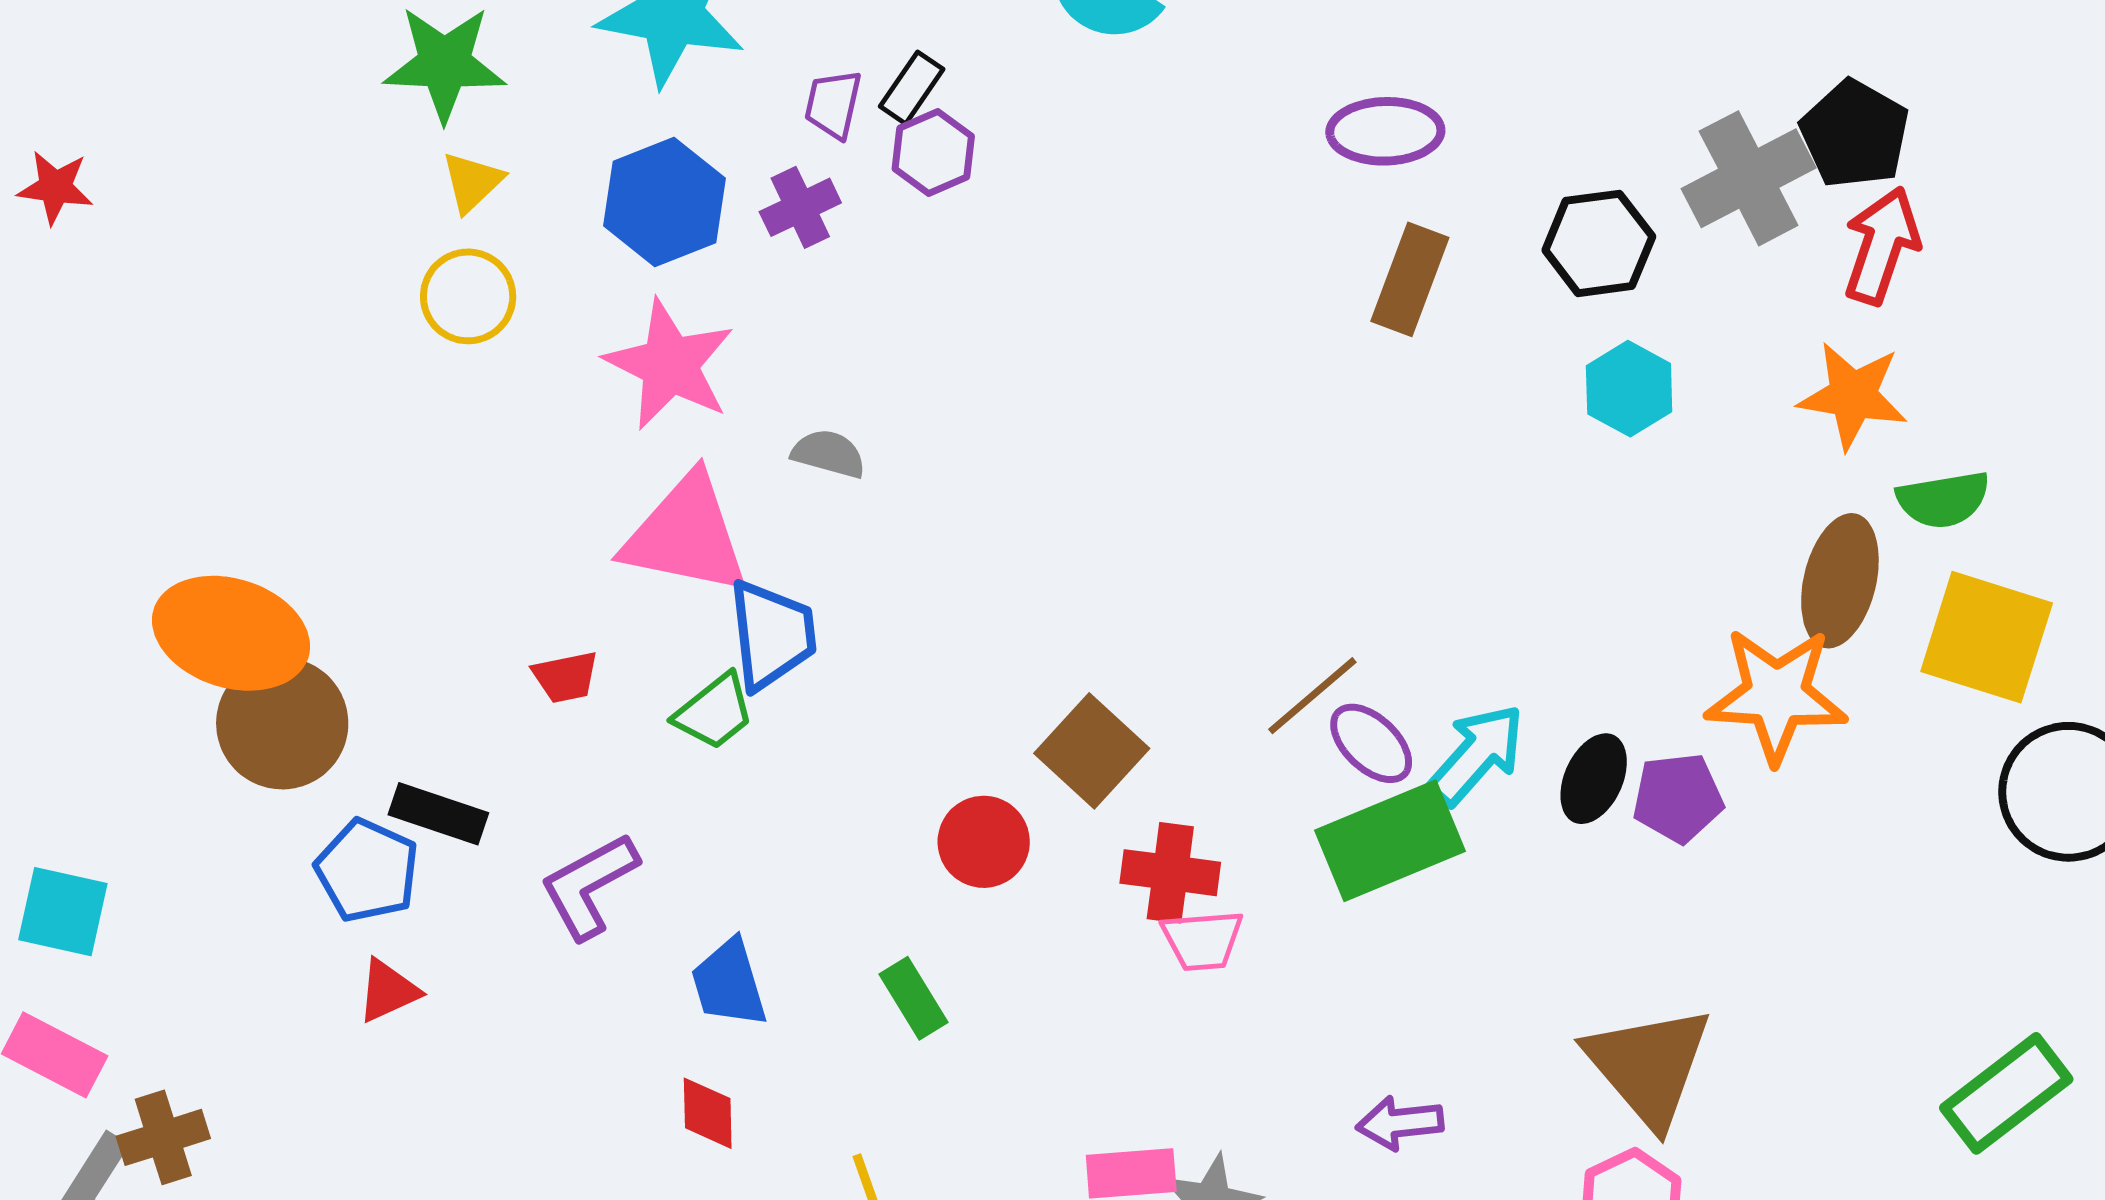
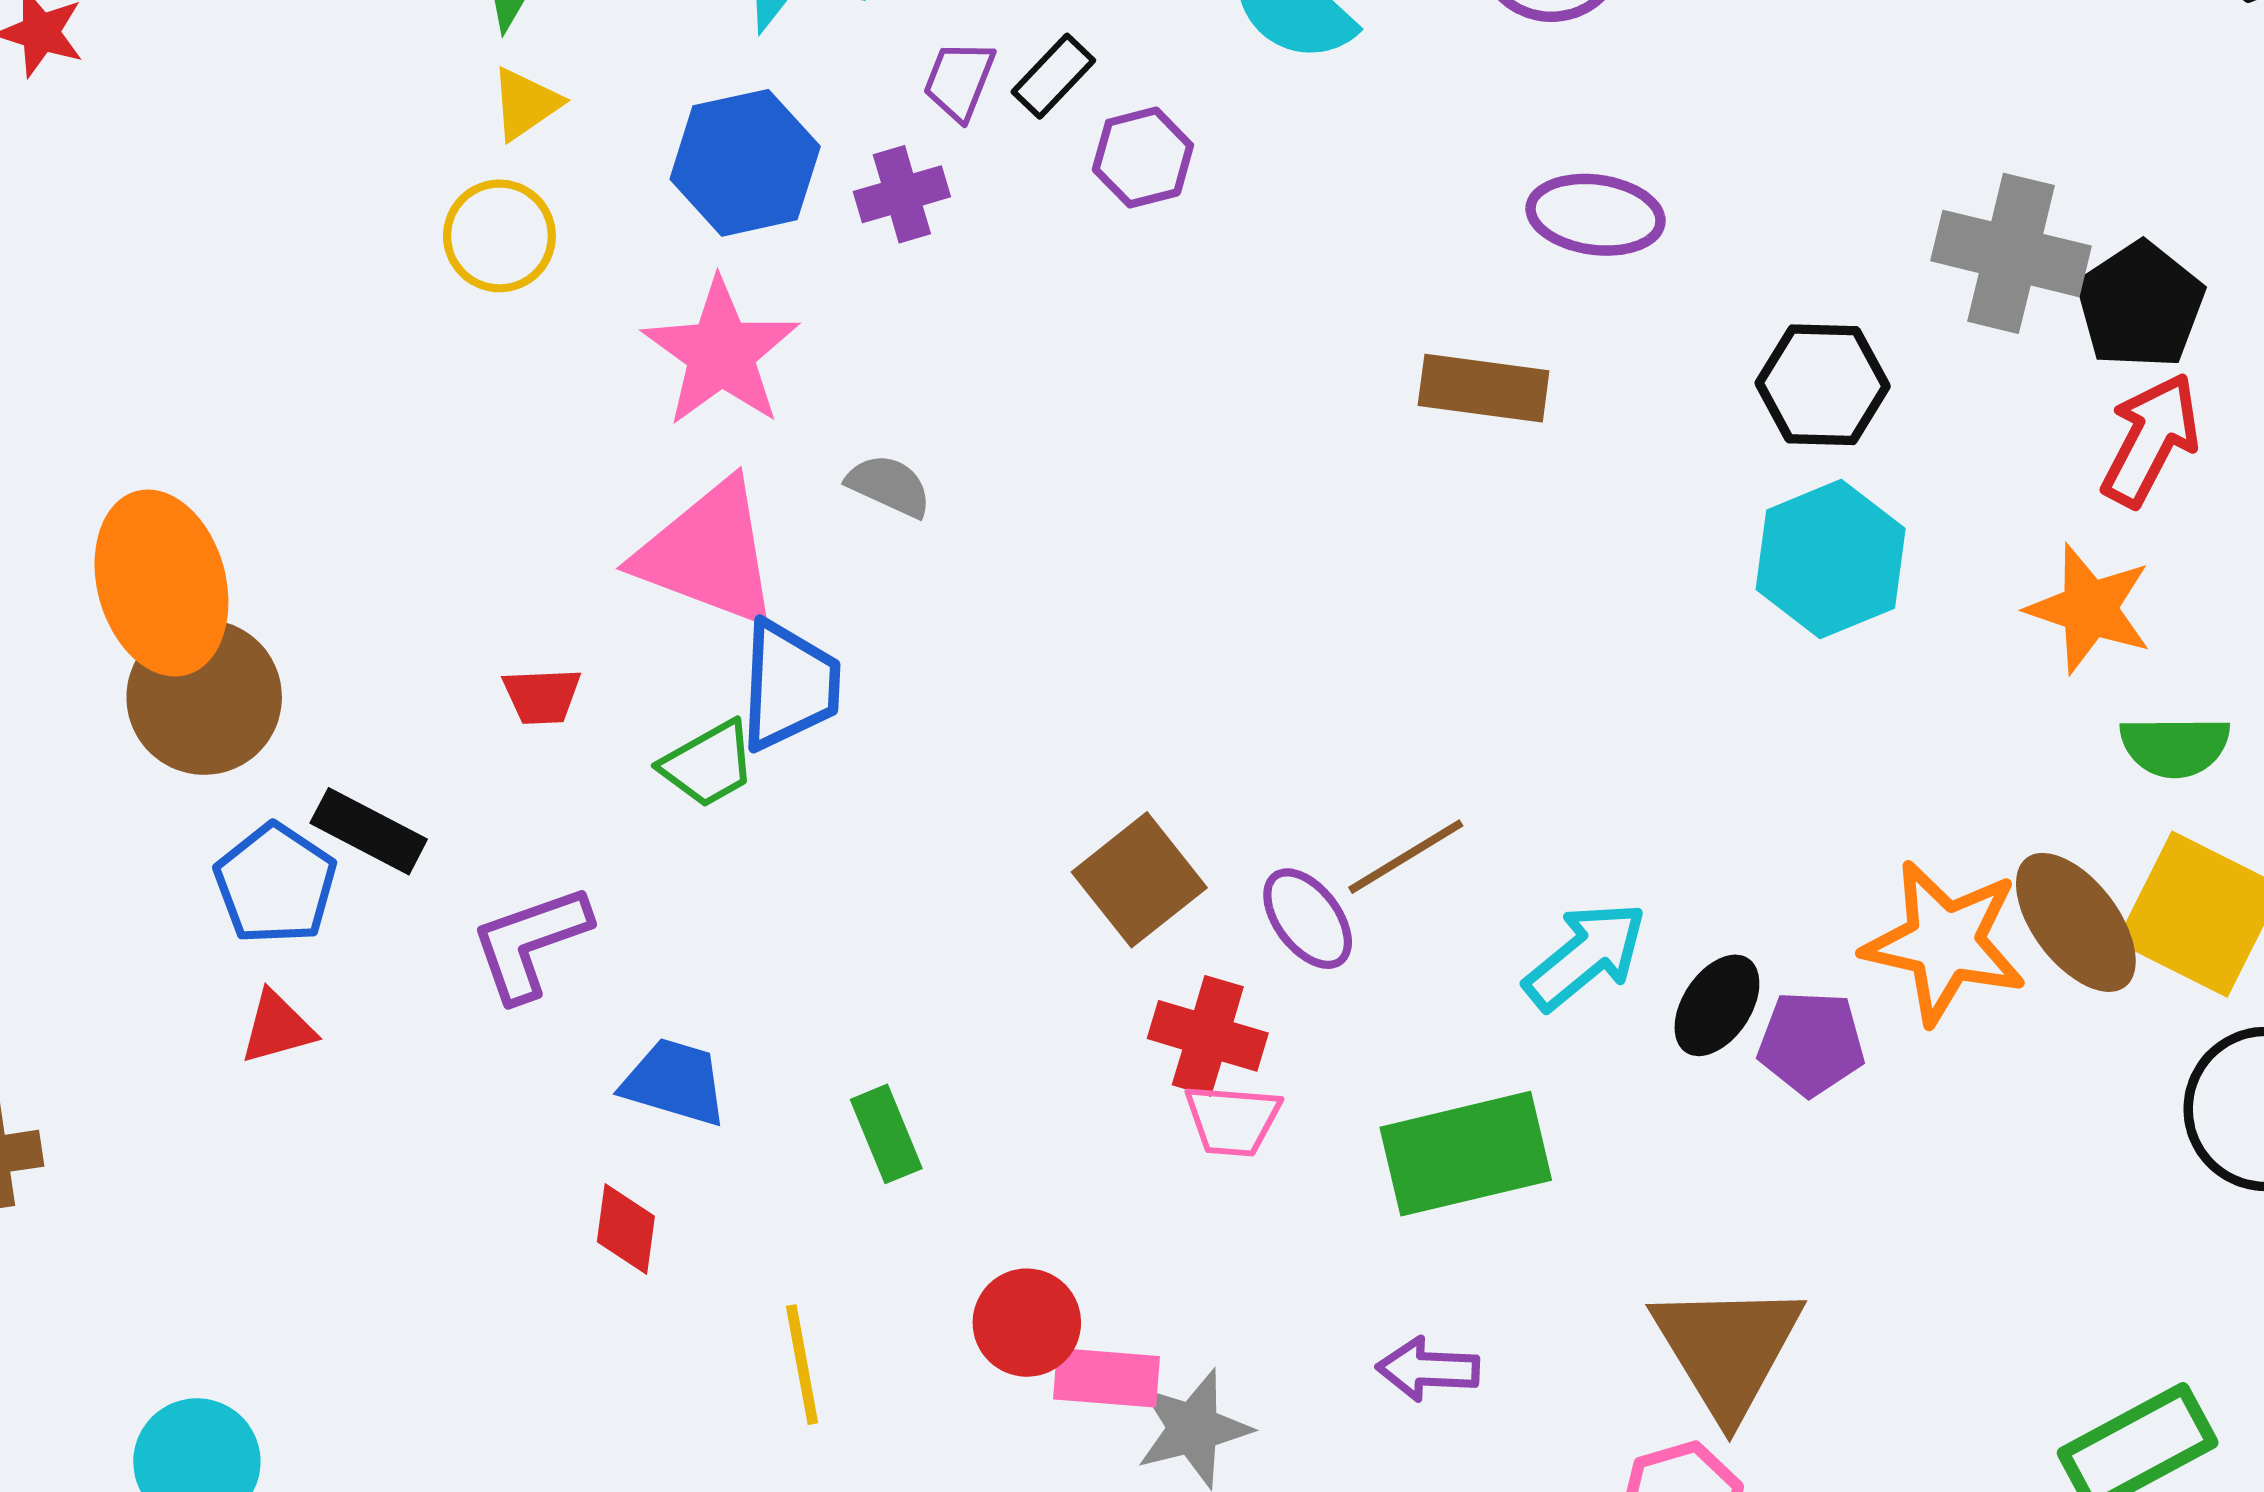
purple hexagon: (933, 152) -> (1143, 157), moved
gray cross: (1749, 178) -> (2011, 253), moved, turned 32
brown rectangle: (1410, 279) -> (1484, 388), moved, turned 68
cyan hexagon: (1629, 389) -> (1831, 559), size x1.4
brown ellipse: (1840, 581) -> (2076, 922), moved, turned -60
orange ellipse: (231, 633) -> (161, 583), turned 48
purple ellipse: (1371, 743) -> (1308, 919), moved
green rectangle: (1390, 841) -> (1466, 1154), moved
red circle: (984, 842) -> (1027, 1323), moved
blue trapezoid: (729, 983) -> (675, 1082), turned 114

